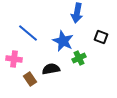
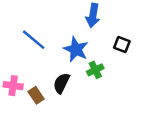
pink cross: (14, 59) -> (13, 86), moved
black semicircle: (51, 69) -> (61, 83), turned -54

